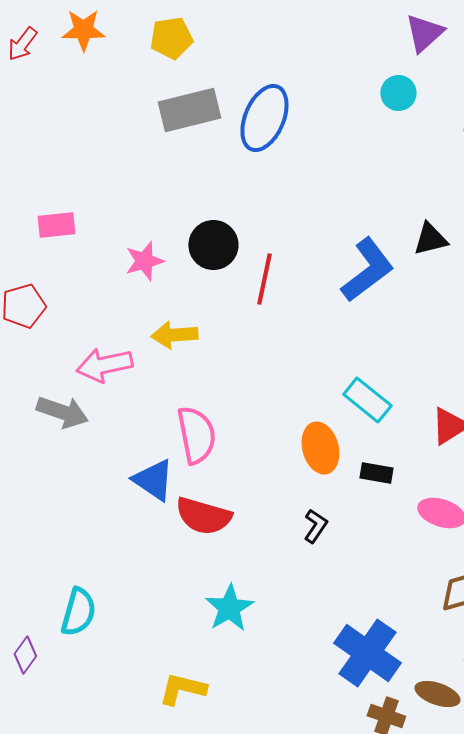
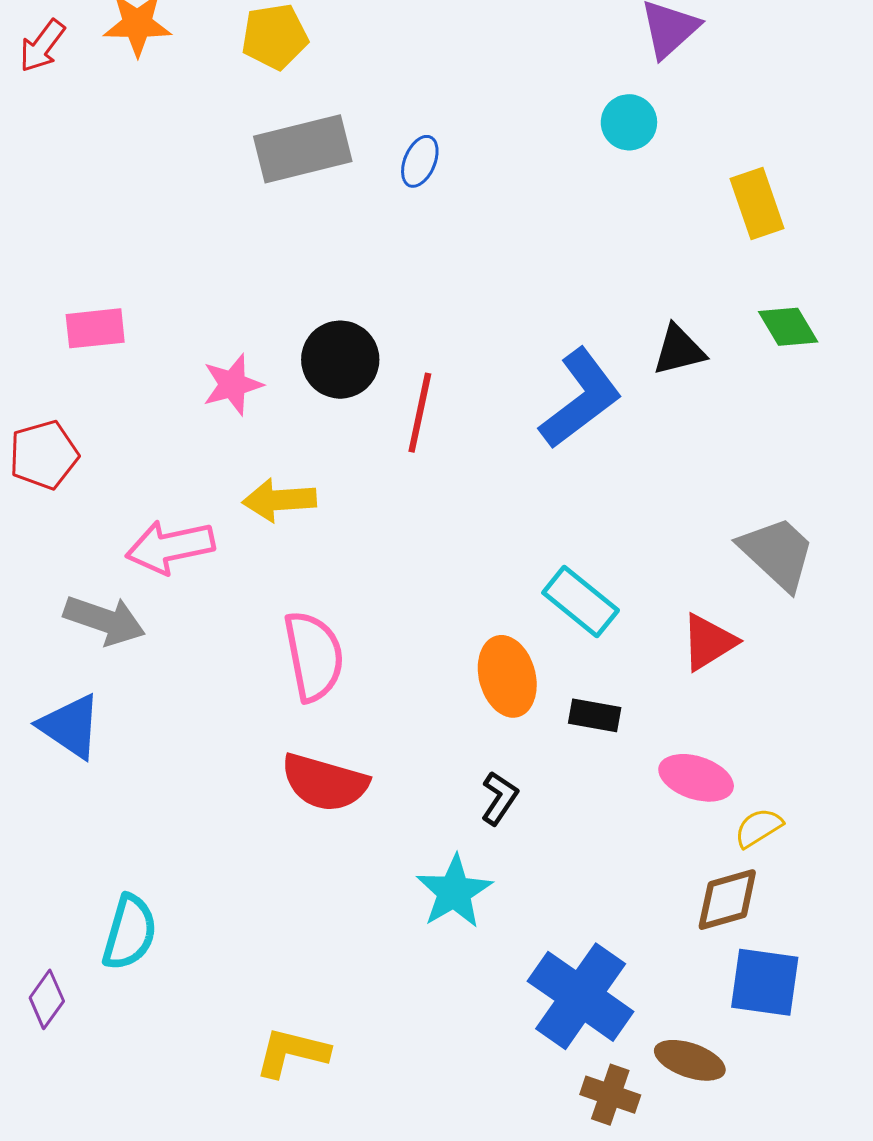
blue ellipse: (264, 118) -> (420, 161), size x0.5
blue triangle: (153, 480) -> (70, 726), moved
cyan star: (229, 608) -> (454, 892), moved

